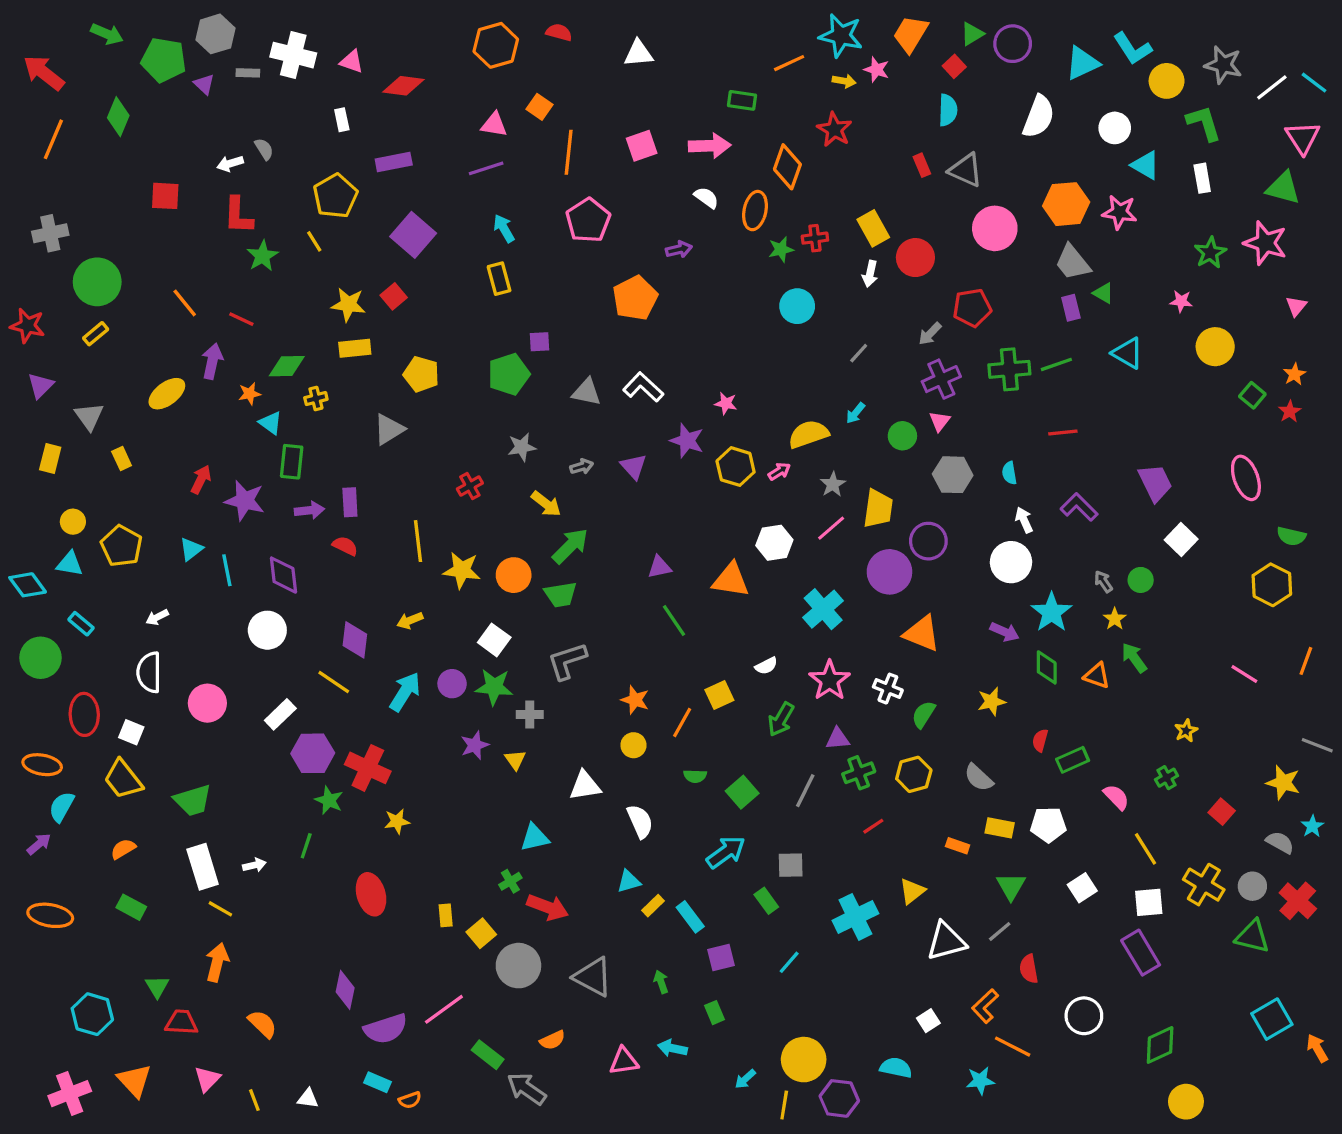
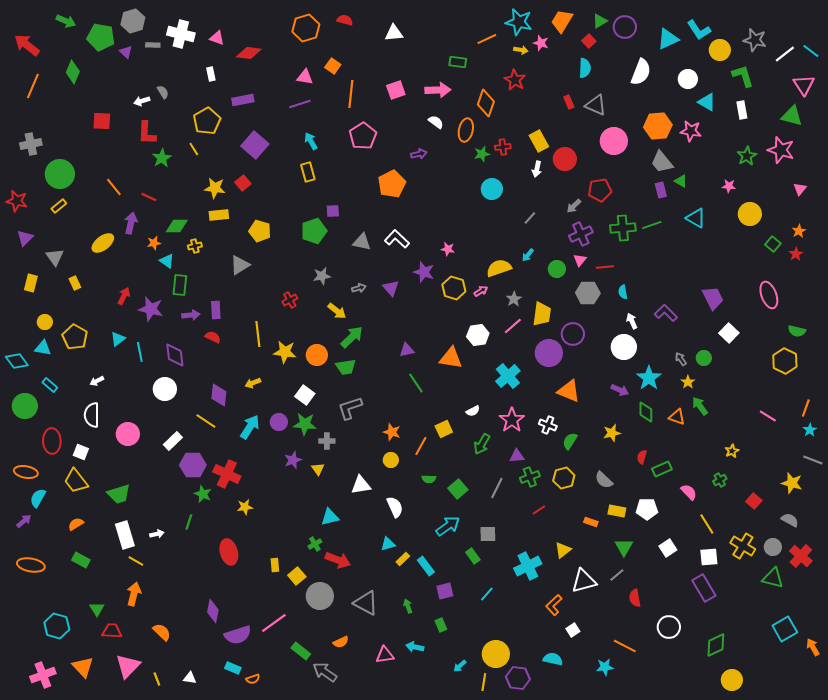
red line: (1063, 433) -> (605, 267), moved
cyan star: (1312, 826) -> (810, 430), moved
orange L-shape: (985, 1006) -> (554, 605), moved
pink triangle: (207, 1079) -> (128, 666), size x1.5

